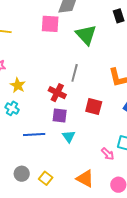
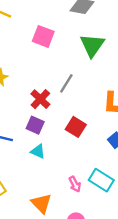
pink square: (50, 24) -> (43, 36), moved
cyan triangle: (69, 136) -> (38, 151), turned -48

